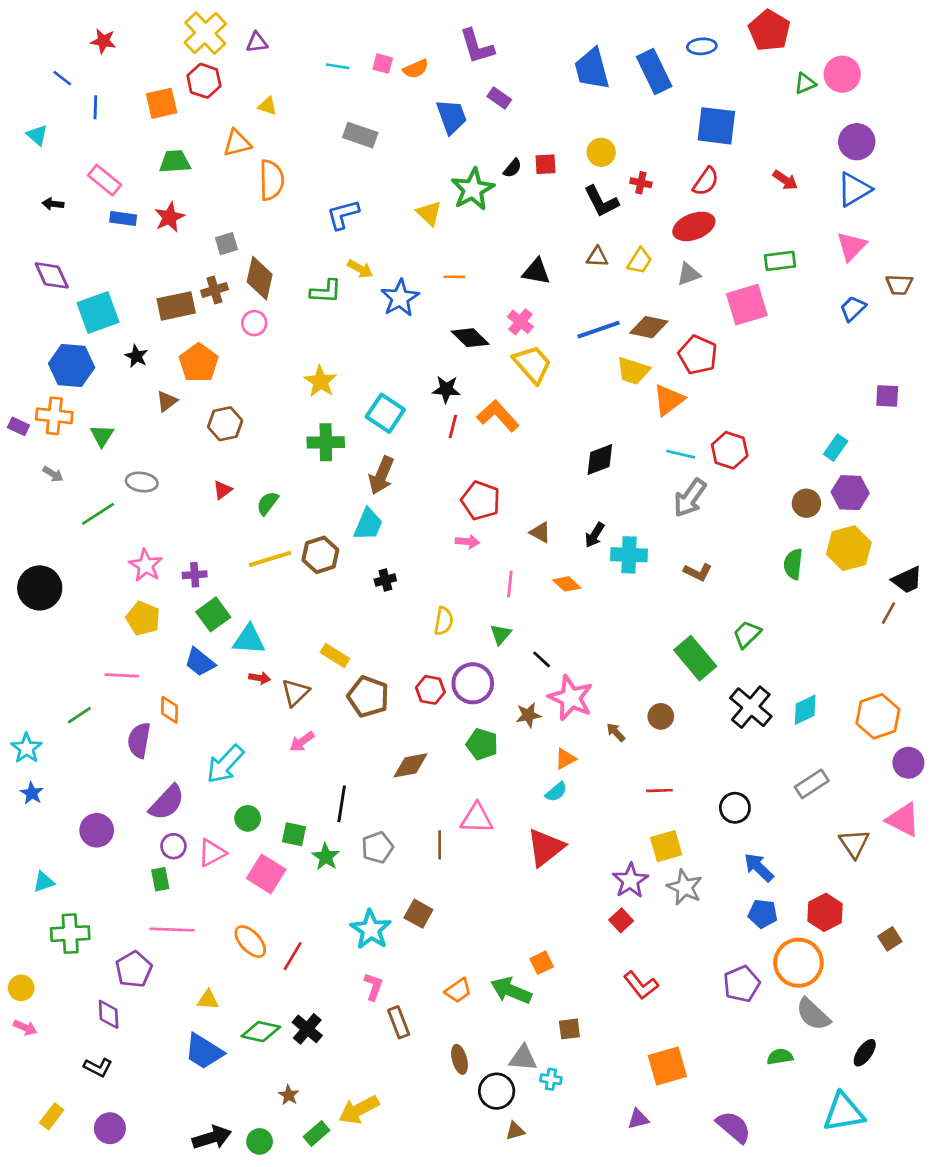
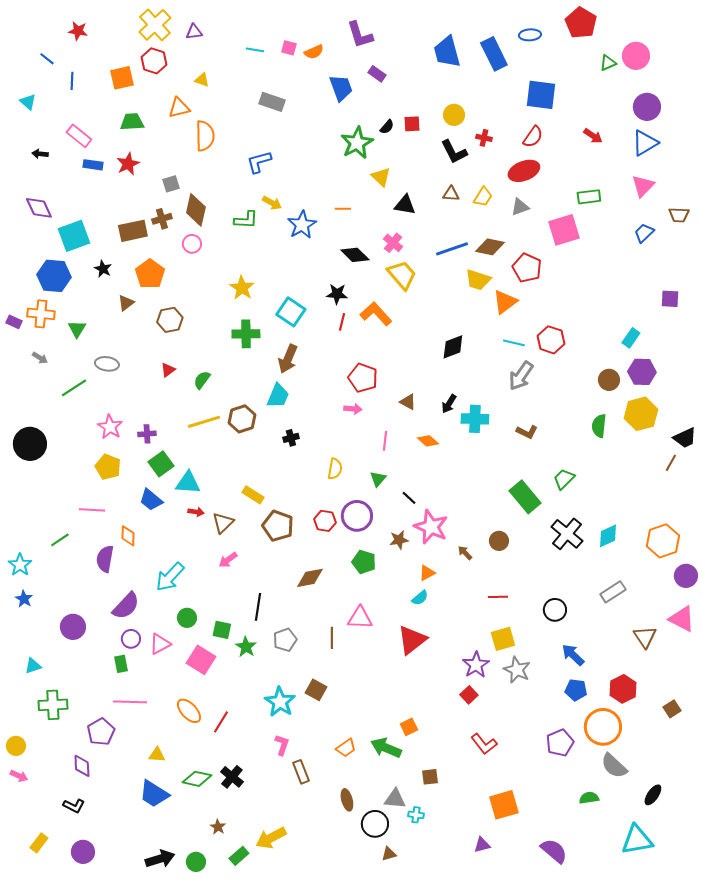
yellow triangle: (429, 213) -> (381, 177), moved

